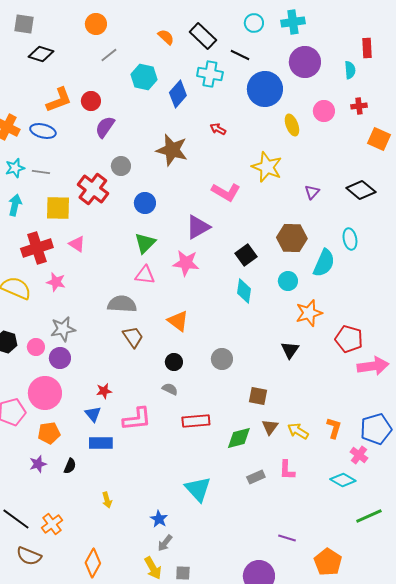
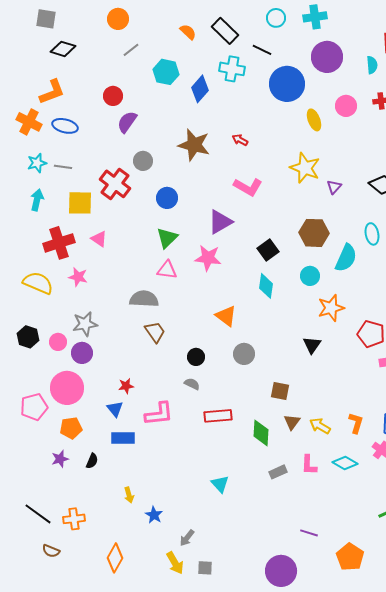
orange L-shape: (59, 100) -> (52, 92), moved
red arrow: (218, 129) -> (240, 140), moved
yellow star: (267, 167) -> (305, 168), moved
orange triangle: (178, 321) -> (226, 316), moved
green diamond: (239, 438) -> (261, 433), turned -72
cyan diamond: (343, 480) -> (345, 463), moved
cyan triangle: (198, 489) -> (220, 484), size x0.7
blue star: (159, 519) -> (154, 515), moved
orange cross: (52, 524) -> (74, 519), turned 30
brown semicircle: (29, 556) -> (51, 551), size x0.7

